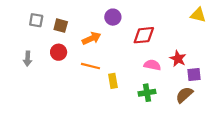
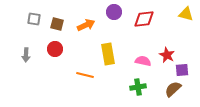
purple circle: (113, 17) -> (114, 12), moved
red diamond: (144, 35) -> (144, 19), moved
orange arrow: (92, 38) -> (86, 25), moved
orange line: (91, 66) -> (85, 75), moved
yellow rectangle: (113, 81) -> (108, 54), moved, size x1.5

